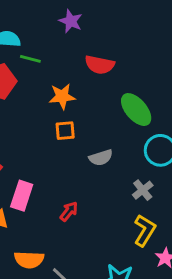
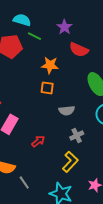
purple star: (71, 21) -> (64, 27), moved
gray cross: (143, 190) -> (77, 136), moved
yellow L-shape: (145, 230) -> (70, 162), moved

